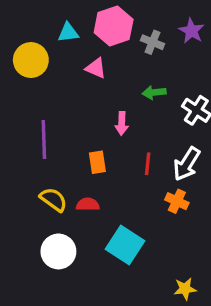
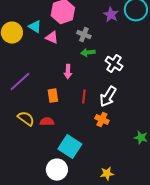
cyan triangle: (68, 32) -> (35, 27), moved, turned 40
gray cross: (153, 42) -> (84, 35), moved
purple line: (44, 140) -> (20, 82), turned 50
white circle: (58, 251) -> (57, 170), moved

